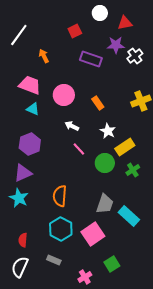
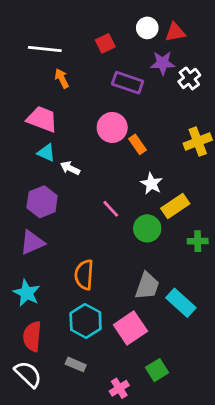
white circle: (100, 13) -> (147, 28), moved
white line: (19, 35) -> (45, 49), moved, turned 60
pink circle: (64, 95) -> (112, 127), moved
white arrow: (72, 126) -> (70, 168), moved
green cross: (133, 170) -> (198, 241), moved, turned 32
cyan star: (19, 198) -> (27, 293), moved
red semicircle: (23, 240) -> (32, 336), size x1.5
white semicircle: (20, 267) -> (28, 374), turned 110

